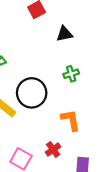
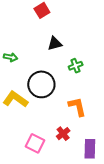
black triangle: (64, 34) -> (55, 44), moved

